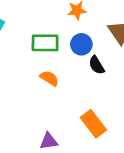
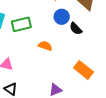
green rectangle: (45, 43) -> (21, 24), moved

